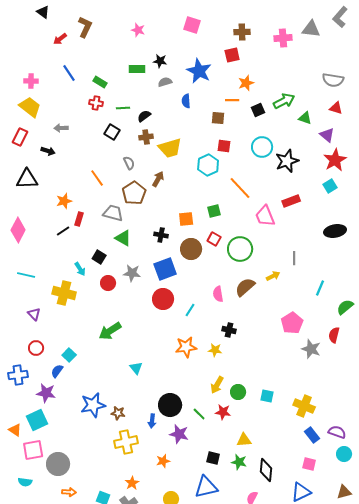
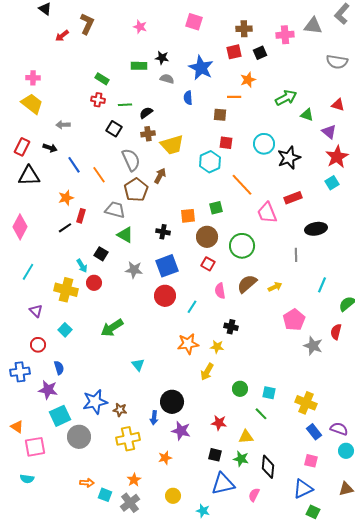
blue line: (69, 73) -> (74, 165), moved
gray semicircle: (333, 80) -> (337, 62), moved
gray semicircle: (165, 82) -> (167, 79), turned 32
black square: (258, 110) -> (260, 53), moved
red rectangle: (20, 137) -> (22, 147), moved
gray semicircle: (129, 163) -> (131, 160), size x1.6
black ellipse: (335, 231) -> (316, 229), moved
red square: (214, 239) -> (208, 264), moved
brown circle: (191, 249) -> (207, 237), moved
cyan line: (26, 275) -> (28, 272), turned -72
yellow arrow: (273, 276) -> (275, 287), moved
red circle: (108, 283) -> (94, 283), moved
cyan square: (69, 355) -> (65, 330), moved
blue semicircle: (57, 371) -> (59, 368), turned 128
yellow arrow: (217, 385) -> (207, 372), moved
red star: (223, 412) -> (219, 423), moved
green line: (199, 414) -> (261, 414), moved
cyan square: (37, 420) -> (60, 416), moved
gray circle: (58, 464) -> (79, 437), moved
blue triangle: (206, 487) -> (223, 484), moved
orange arrow: (69, 492) -> (87, 483), moved

